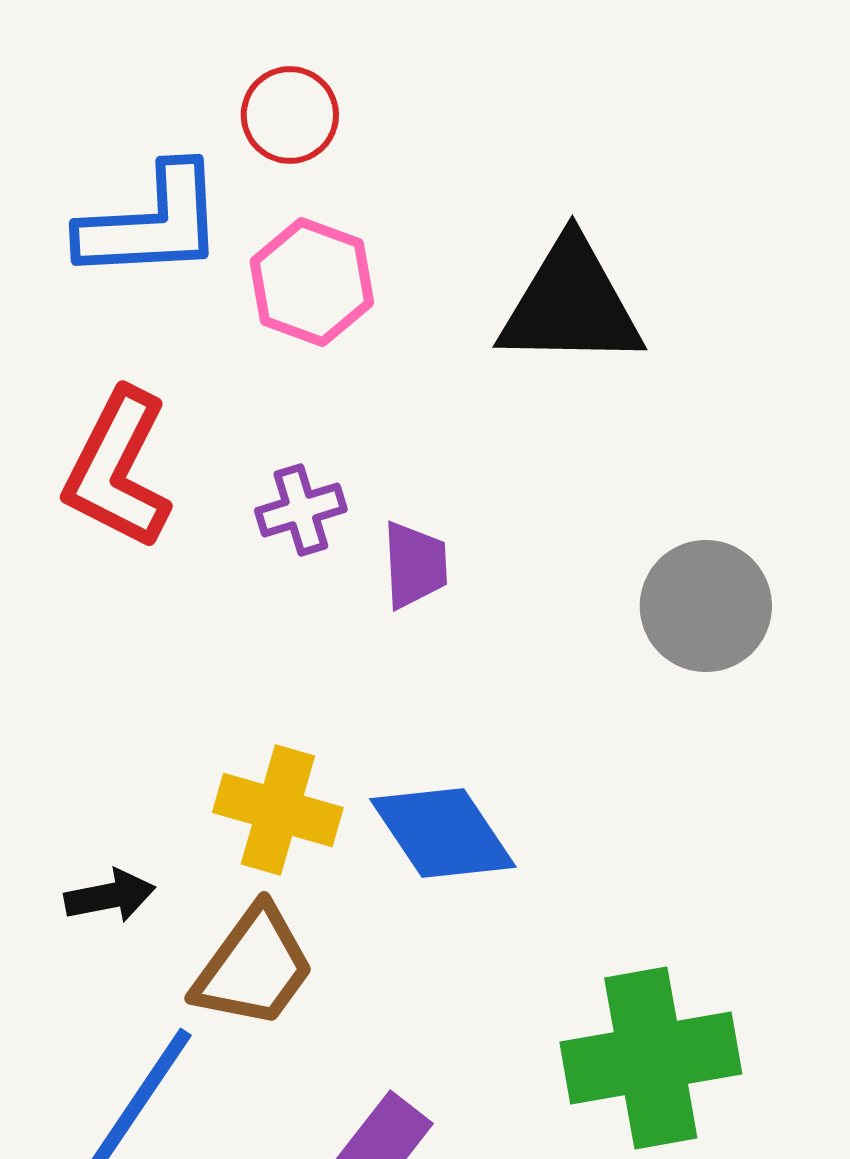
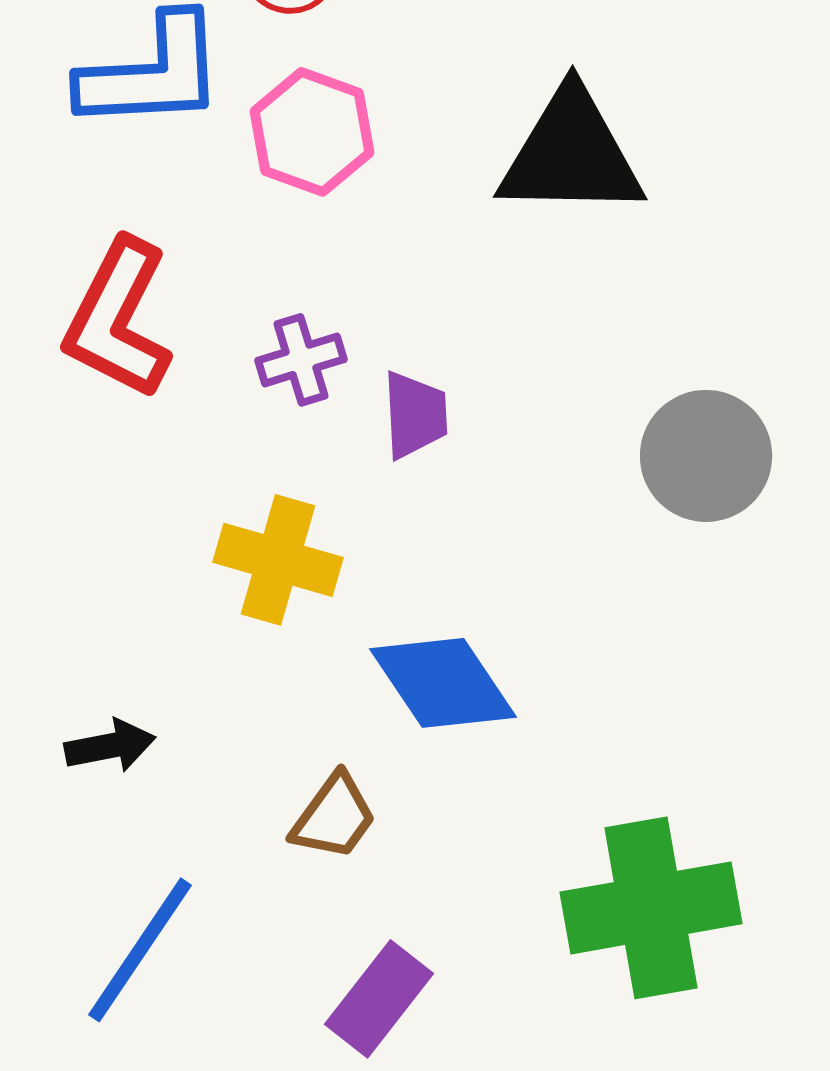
yellow cross: (278, 810) -> (278, 560), moved
brown trapezoid: (254, 967) -> (334, 817), moved, size x0.7

